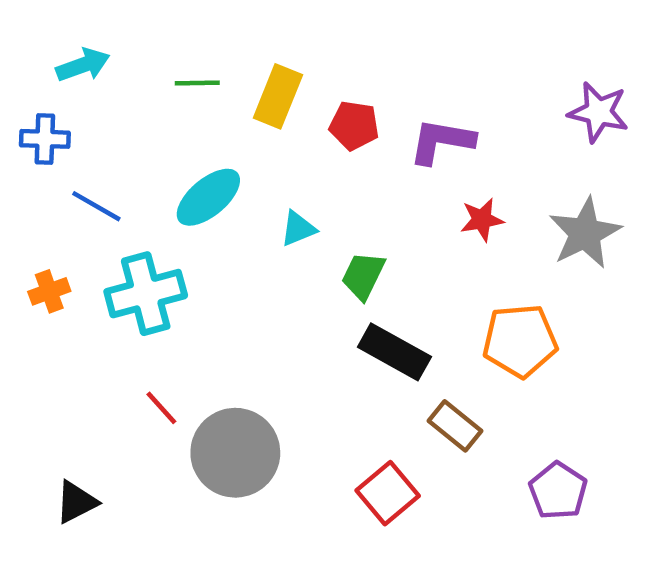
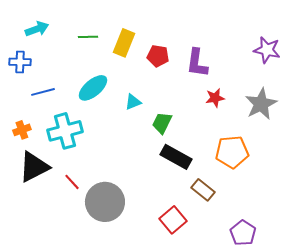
purple L-shape: (442, 141) -> (197, 63), turned -92
blue line: (96, 206) -> (43, 92), turned -45
purple pentagon: (558, 491) -> (243, 233), moved
black triangle: (76, 502) -> (34, 167), moved, size x1.6

